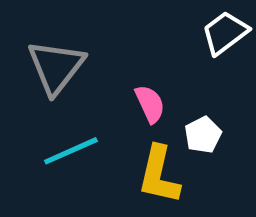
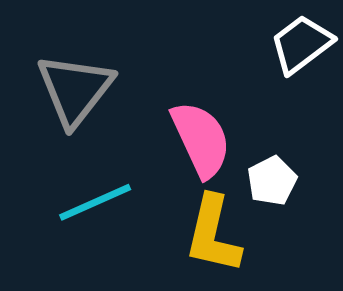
pink semicircle: (150, 104) -> (201, 139), size x1.5

